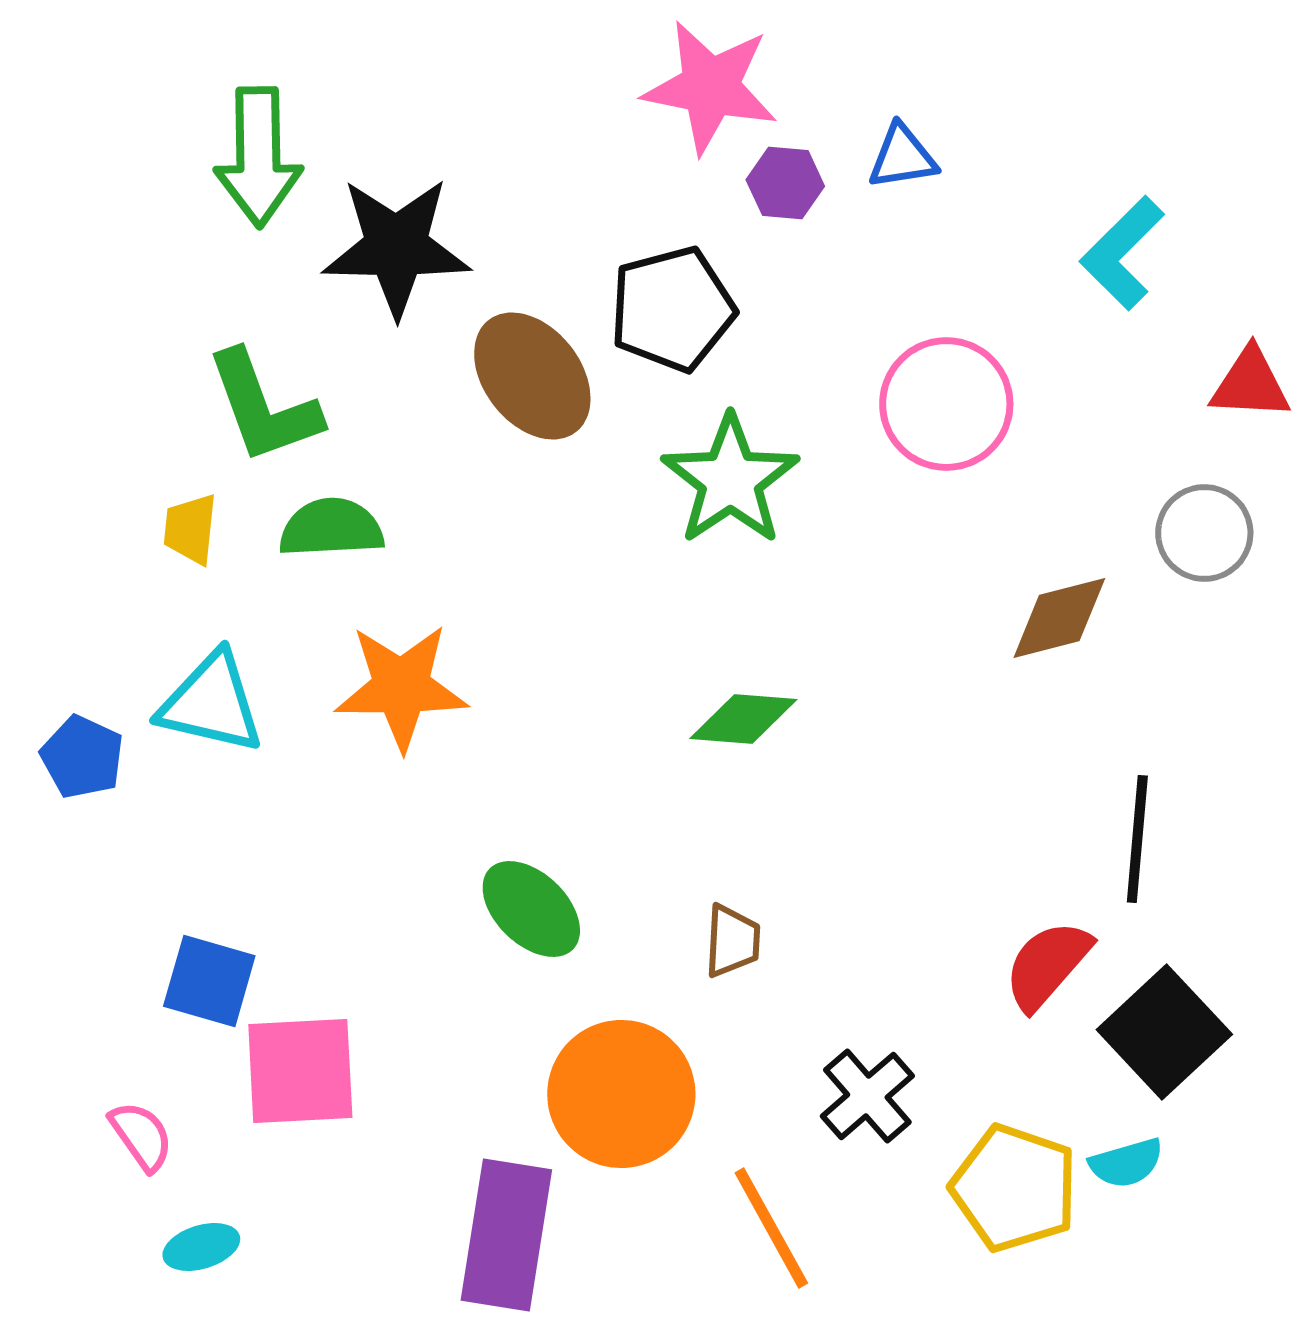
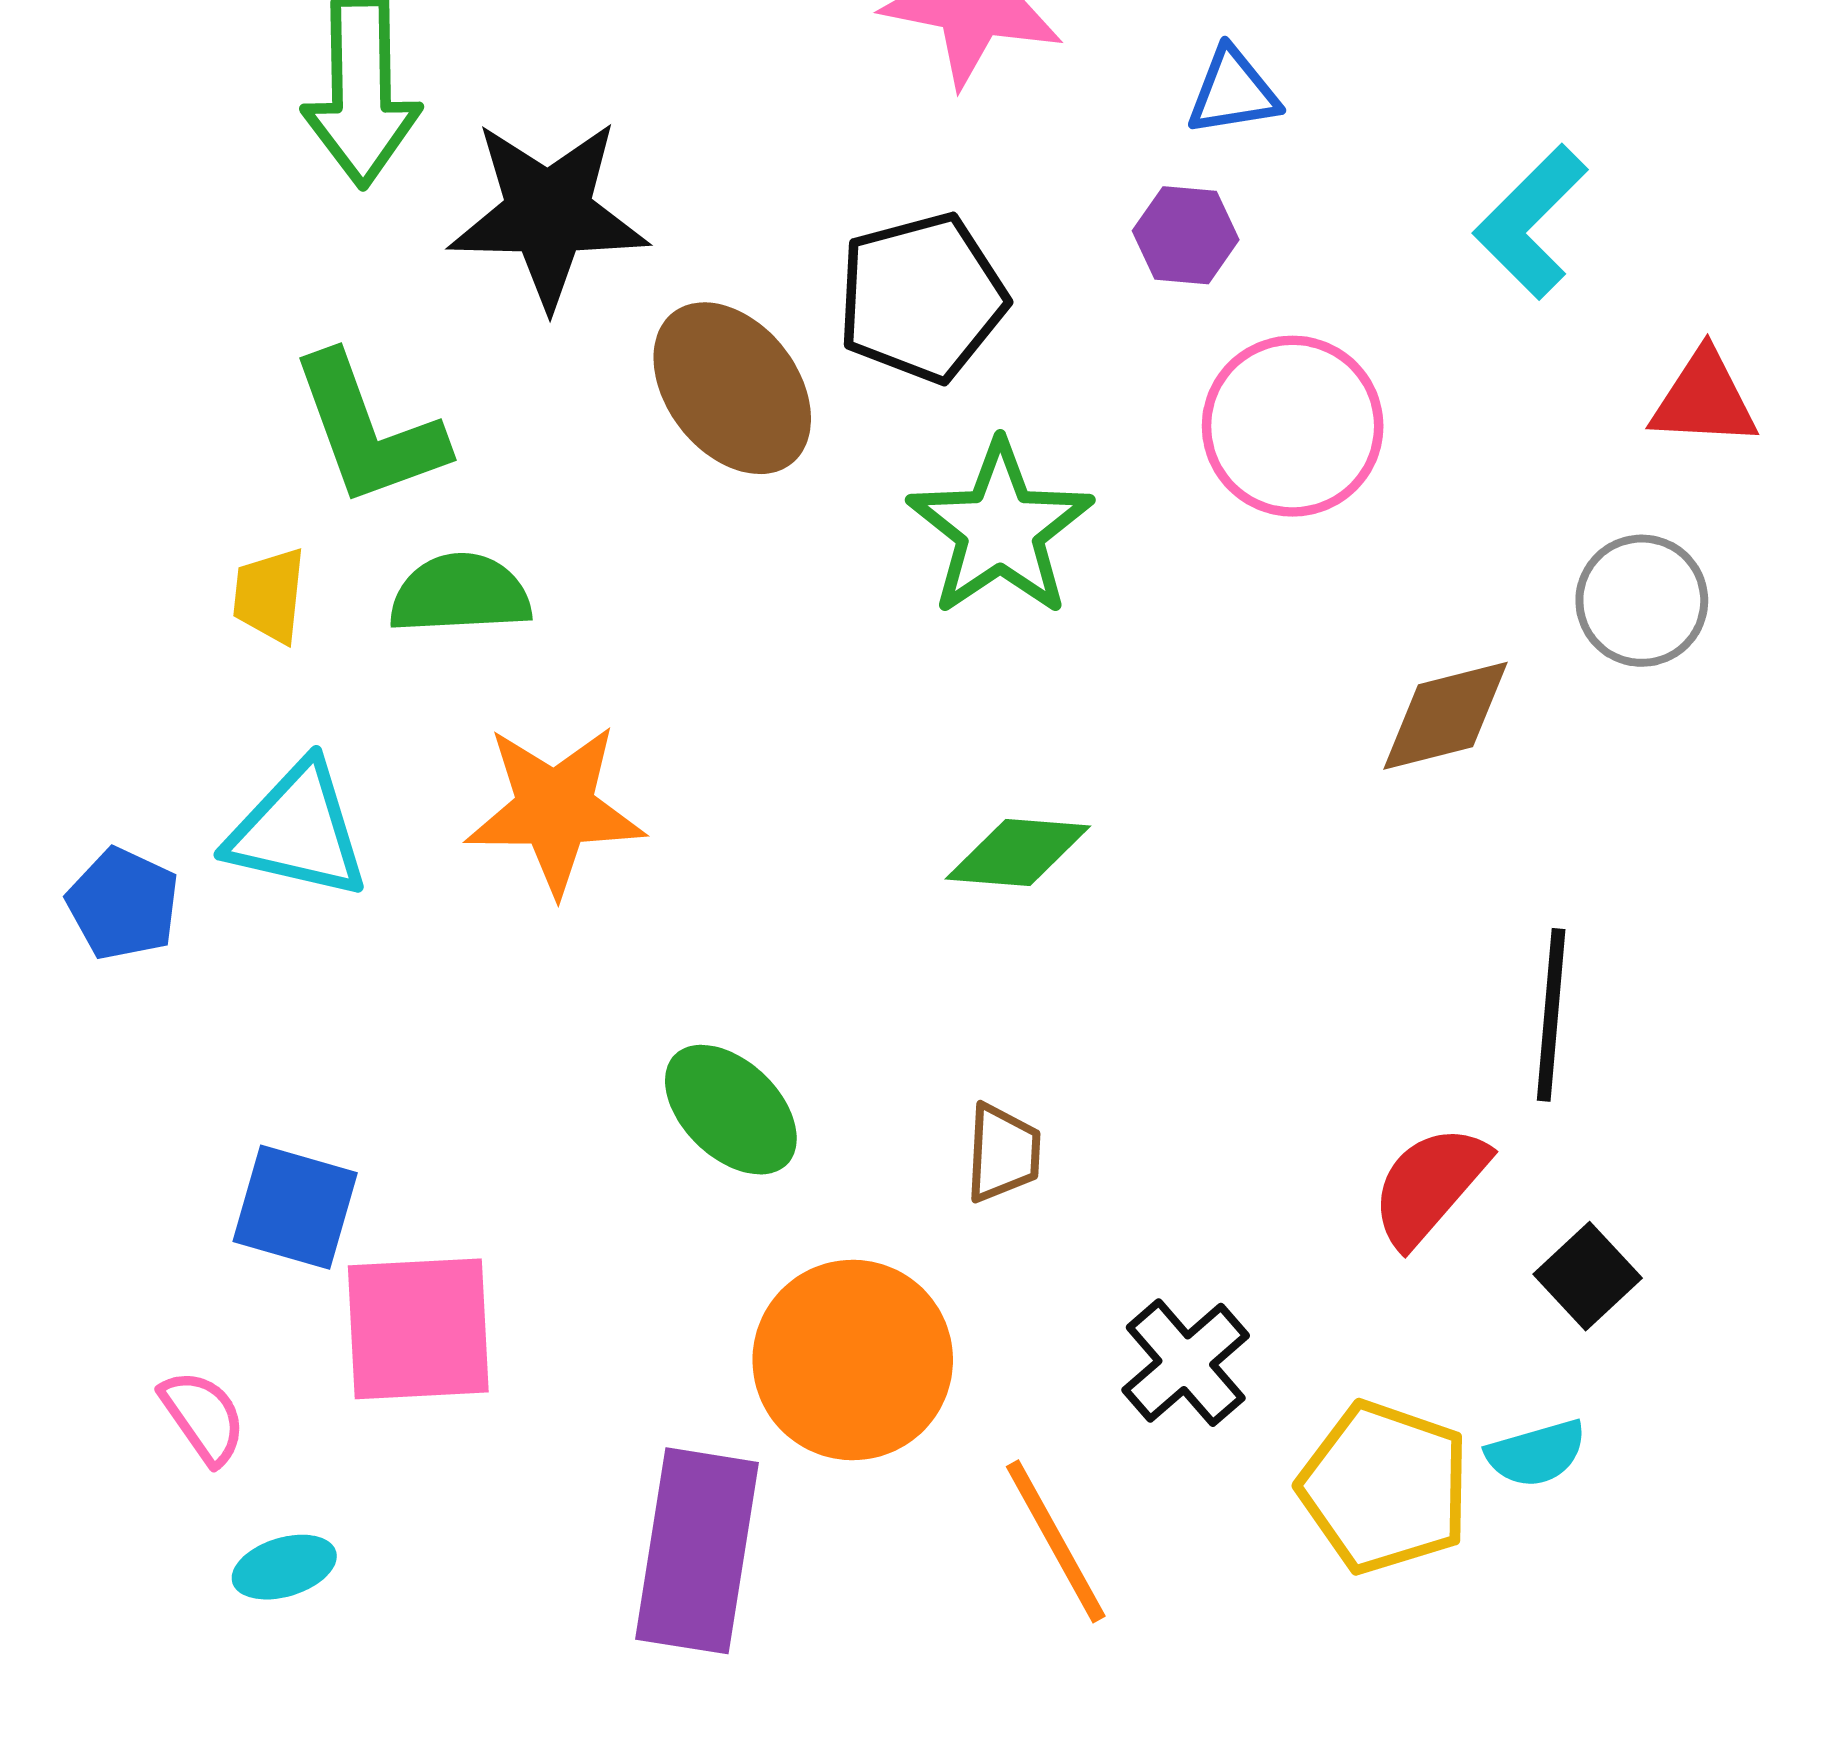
purple hexagon: (785, 183) -> (1186, 235), moved
black square: (1164, 1032) -> (1588, 1276), size x0.6

